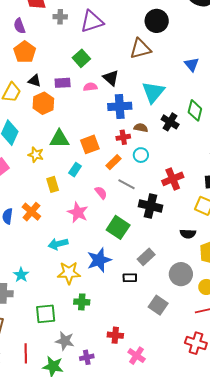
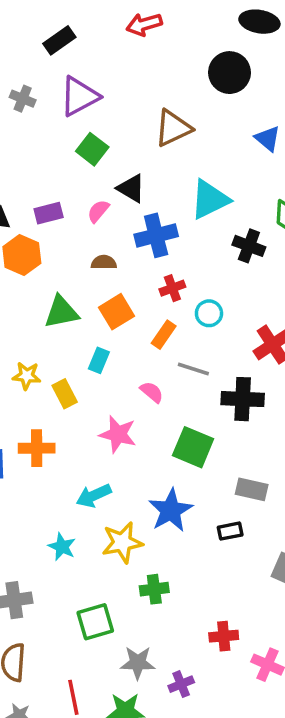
gray cross: (60, 17) -> (23, 99), turned 32
black circle: (157, 21) -> (230, 73), moved
green square: (81, 58) -> (92, 149), moved
pink semicircle: (90, 87) -> (98, 211), turned -32
cyan triangle: (153, 92) -> (210, 200), turned 35
brown semicircle: (141, 128) -> (104, 262), moved
yellow star: (36, 155) -> (27, 376), moved
orange cross: (31, 212) -> (37, 448), turned -30
gray rectangle: (146, 257) -> (252, 489), turned 66
cyan star: (21, 275) -> (62, 547), moved

